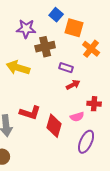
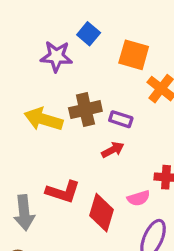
blue square: (56, 15) -> (89, 34), moved
brown cross: (45, 47) -> (85, 110), moved
red arrow: (73, 85) -> (113, 150), moved

